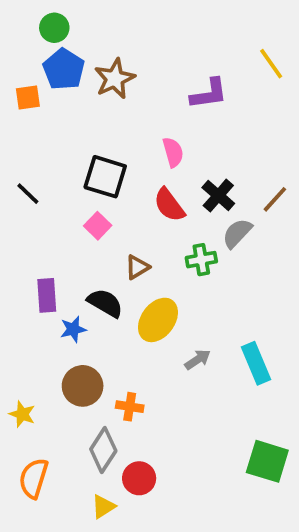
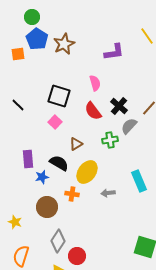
gray arrow: (198, 360) -> (108, 193), turned -152
cyan rectangle: (256, 363) -> (139, 181), moved
orange cross: (130, 407) -> (72, 194), moved

